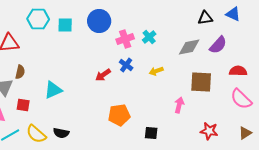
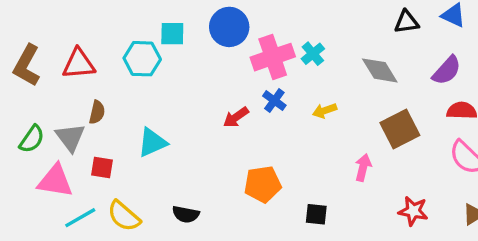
cyan hexagon: (38, 19) -> (142, 59), moved
pink cross: (125, 39) -> (273, 57), size x1.4
purple semicircle: (218, 45) -> (447, 70), moved
gray diamond: (189, 47) -> (380, 70), turned 70
brown square: (201, 82) -> (400, 129), turned -30
black semicircle: (61, 133) -> (186, 214), moved

